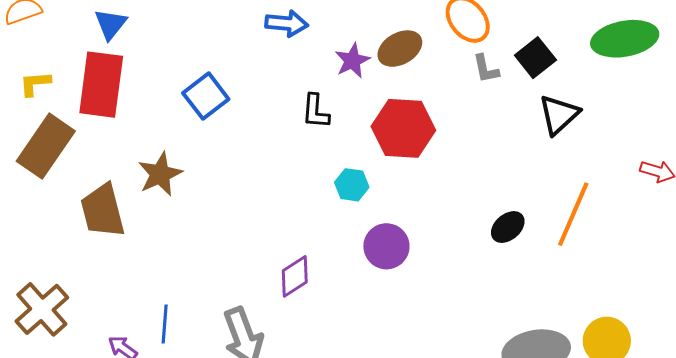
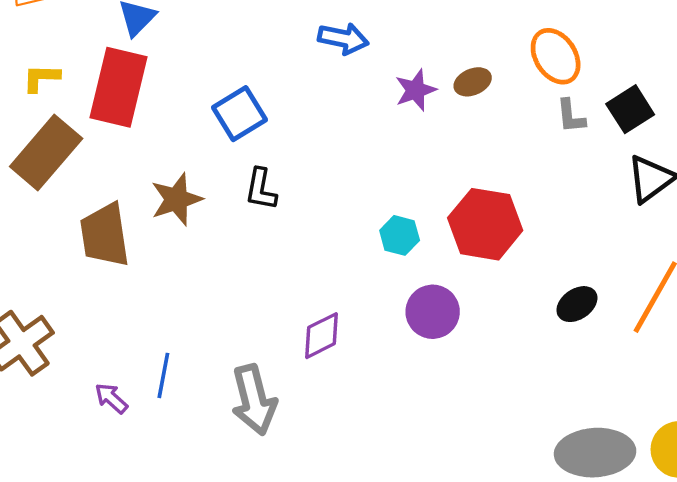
brown ellipse: (400, 49) -> (473, 82), size x0.7
black L-shape: (316, 111) -> (261, 189), moved
red hexagon: (403, 128) -> (485, 224), moved

